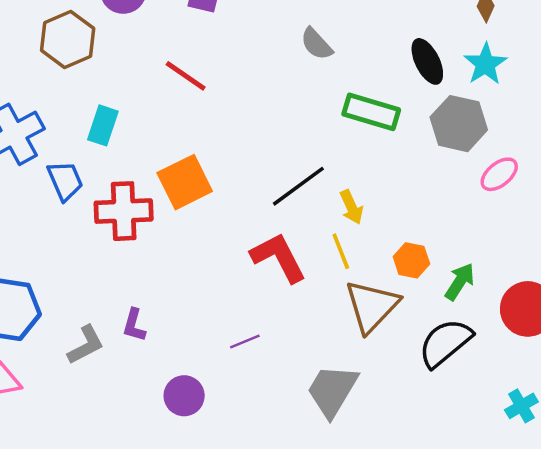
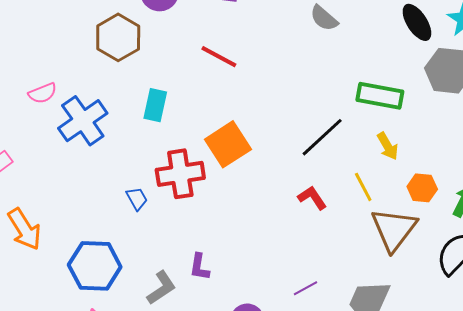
green rectangle: (371, 112) -> (380, 96), moved
blue trapezoid: (65, 181) -> (137, 199), moved, size x0.7
yellow arrow: (352, 207) -> (388, 146), moved
red L-shape: (278, 257) -> (312, 198), size x0.6
purple line: (245, 341) -> (306, 288), moved

